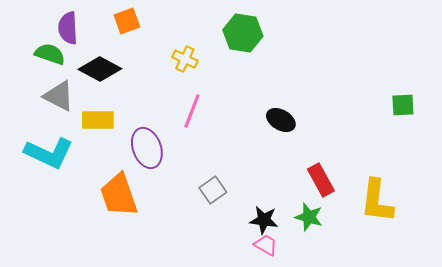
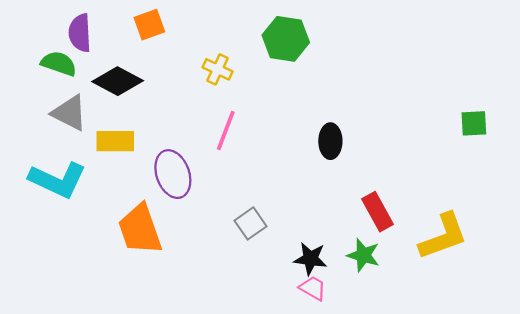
black ellipse: (281, 120) -> (330, 141), turned 60
yellow L-shape: (377, 201) -> (443, 236), turned -117

